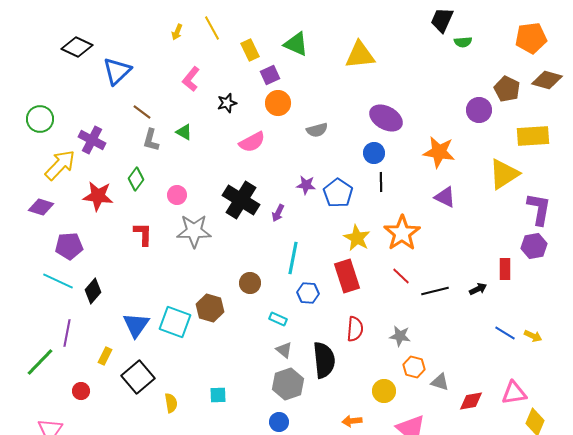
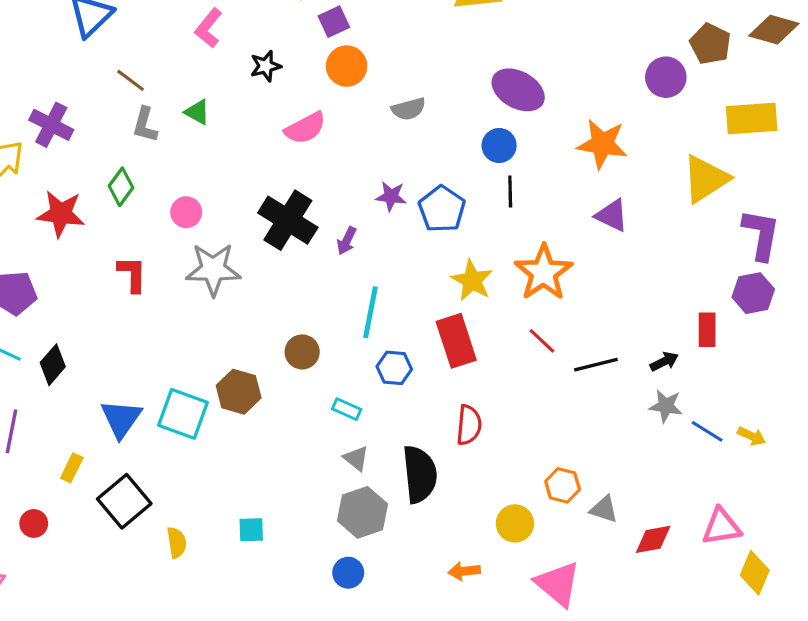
gray star: (400, 336) -> (666, 406), moved

